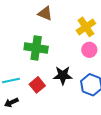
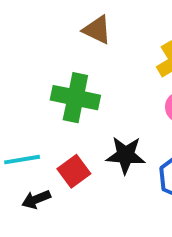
black arrow: (11, 103) -> (36, 199), moved

